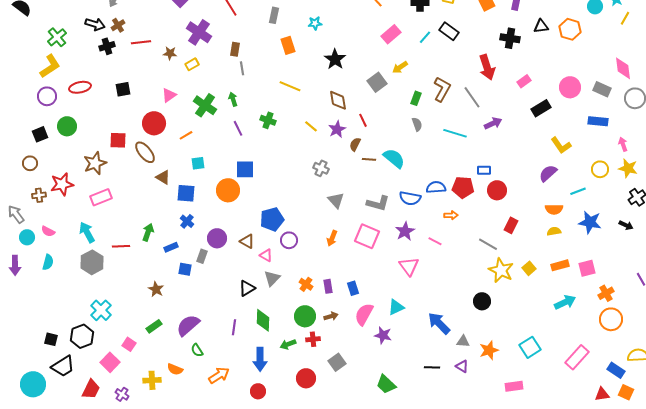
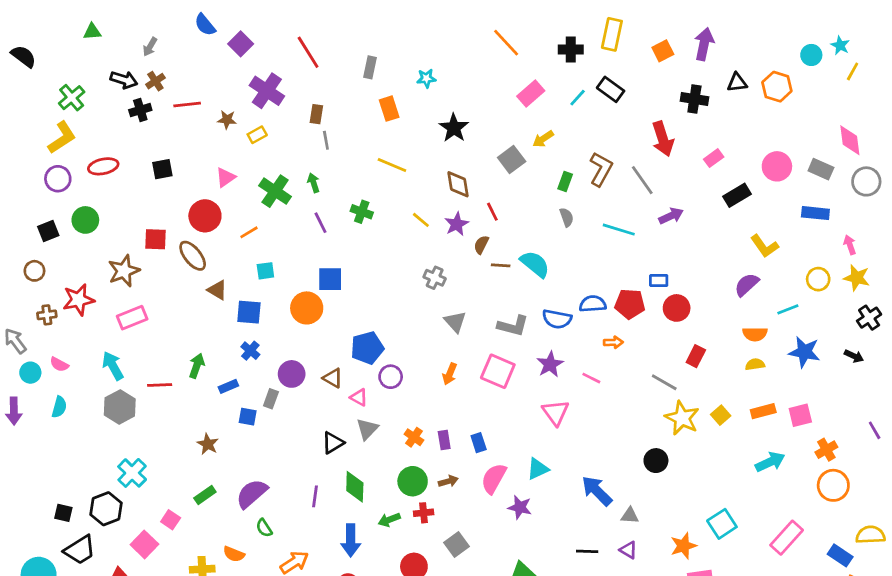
orange star: (489, 350) -> (683, 546), moved

